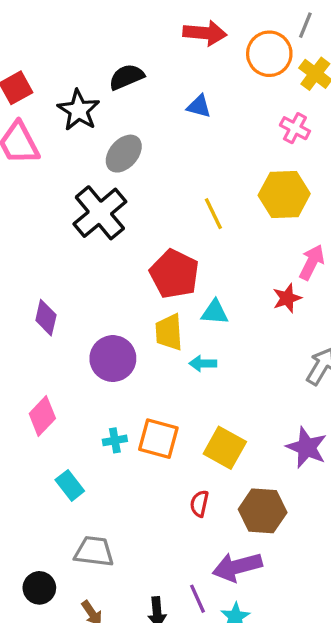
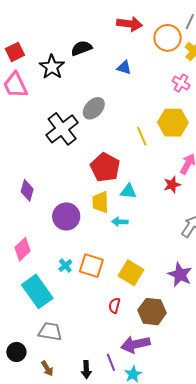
gray ellipse: (124, 154) -> (94, 108), moved
yellow line: (213, 214) -> (142, 136), moved
cyan cross: (115, 440) -> (65, 266), turned -32
cyan rectangle: (70, 485) -> (37, 291), size x1.8

